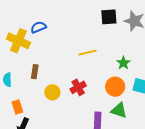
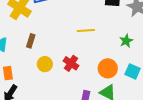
green star: (123, 63) -> (126, 41), moved
red cross: (78, 87) -> (71, 63), turned -35

